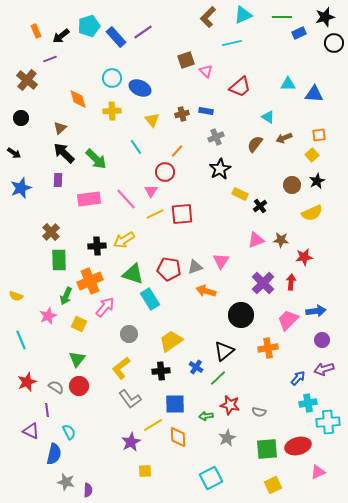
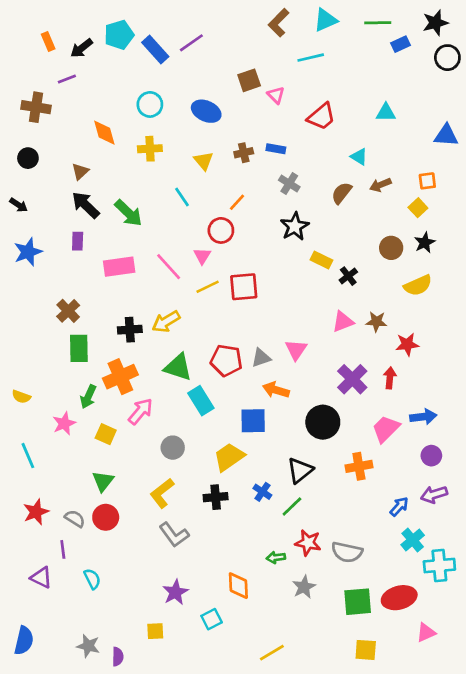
brown cross: (27, 80) -> (36, 107), turned -30
blue ellipse: (140, 88) -> (206, 111), moved
blue triangle: (314, 94) -> (446, 135), moved
gray cross: (216, 137) -> (289, 184), turned -35
cyan cross: (308, 403) -> (413, 540), turned -30
blue square: (175, 404) -> (253, 421), moved
gray semicircle: (259, 412) -> (347, 552), size x1.6
yellow line: (153, 425) -> (272, 653), moved
blue semicircle: (54, 454) -> (24, 641), moved
yellow square: (145, 471) -> (155, 631), moved
cyan square: (211, 478) -> (212, 619), moved, size x0.7
yellow square: (273, 485) -> (366, 650), turned 30

